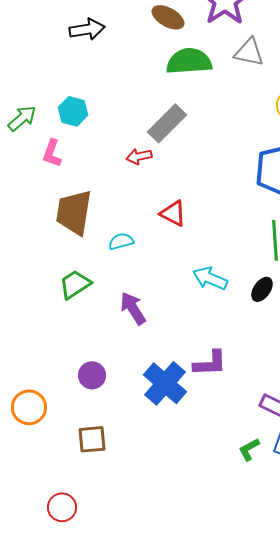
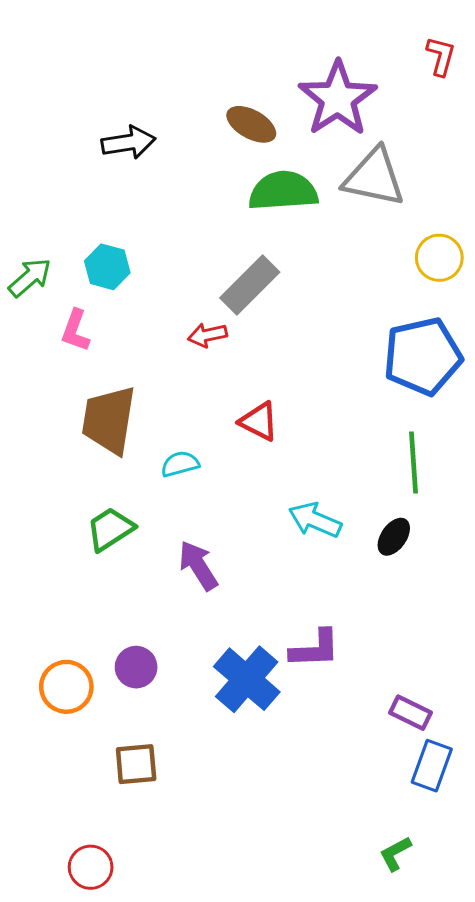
gray triangle: (249, 52) -> (374, 177), size x1.4
orange circle: (29, 407) -> (66, 687), moved
green L-shape: (249, 449) -> (395, 854), moved

